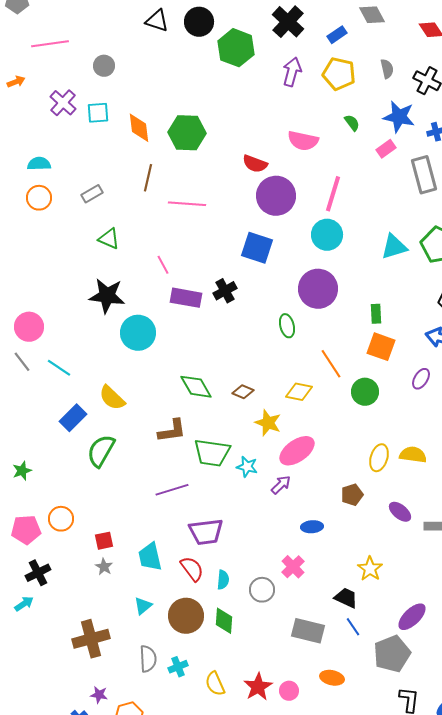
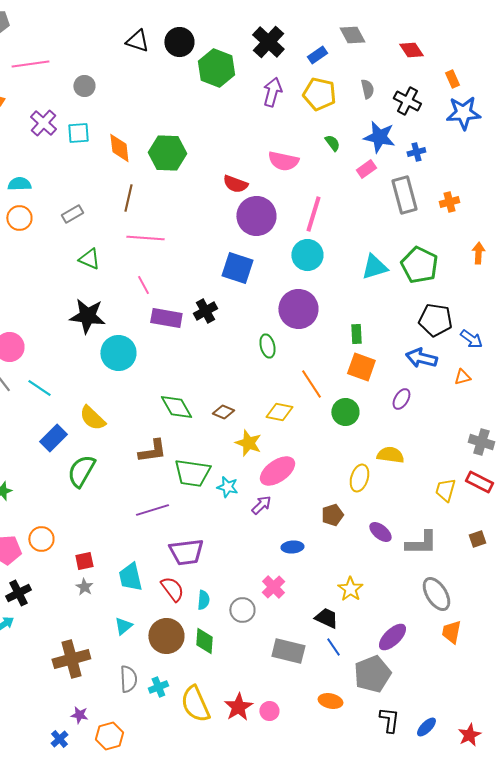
pink line: (187, 204) -> (145, 238), moved
yellow semicircle: (413, 455) -> (390, 455), moved
orange ellipse: (332, 678) -> (330, 701), moved
yellow semicircle: (215, 684) -> (195, 704), size x1.5

